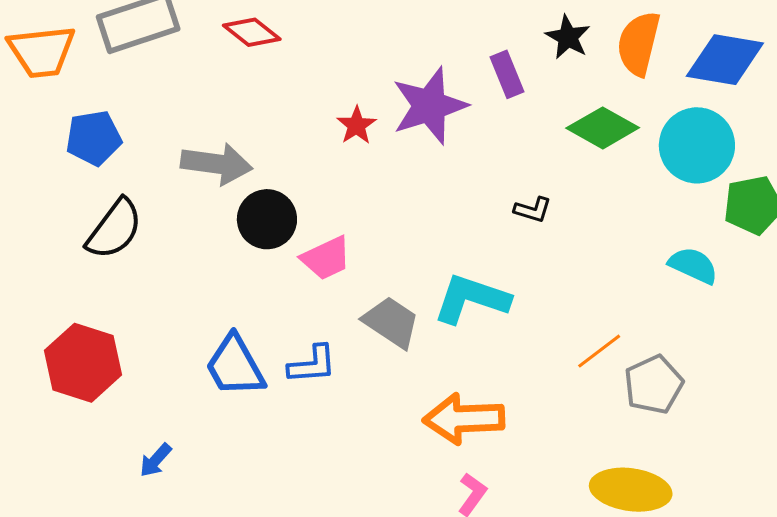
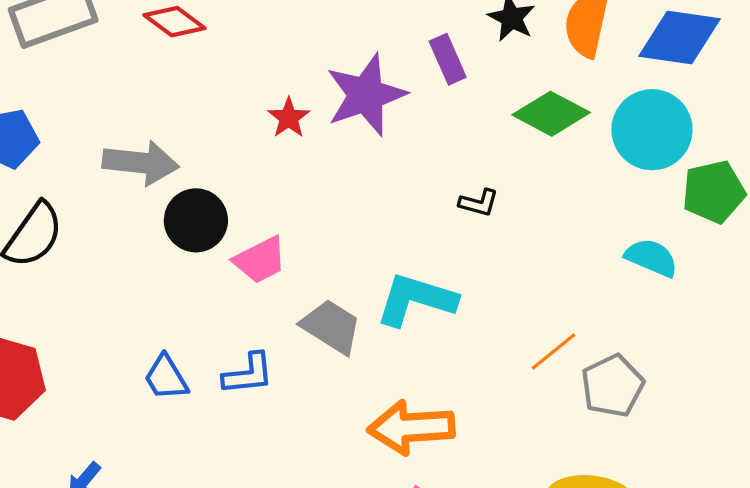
blue trapezoid: (235, 366) -> (166, 378), size x0.7

